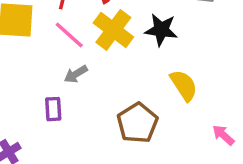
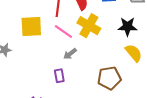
black star: (161, 30) -> (127, 27), moved
brown pentagon: (137, 123) -> (109, 78), turned 30

